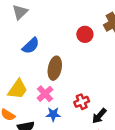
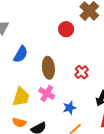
red cross: (82, 102) -> (82, 72), moved
blue star: (53, 114) -> (70, 108), moved

